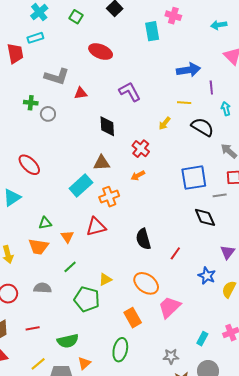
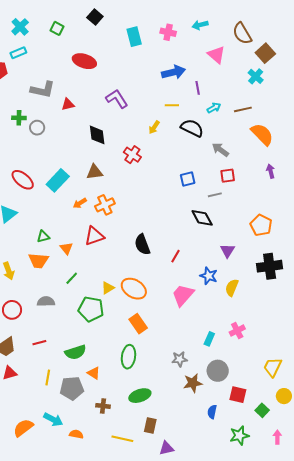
pink cross: (173, 16) -> (168, 32), moved
cyan arrow: (226, 109) -> (214, 108), turned 80
orange arrow: (138, 176) -> (80, 203), moved
blue square: (194, 178) -> (188, 179), size x0.6
cyan rectangle: (81, 185) -> (58, 180), moved
orange ellipse: (146, 283) -> (134, 289), moved
pink trapezoid: (169, 307) -> (183, 295), moved
orange triangle: (84, 363) -> (94, 373), turned -40
yellow line: (38, 364) -> (48, 378), turned -35

